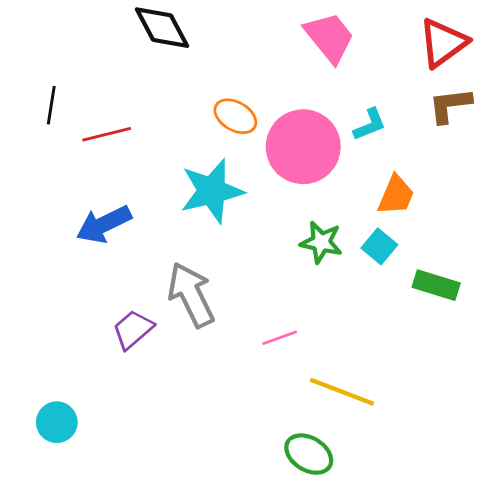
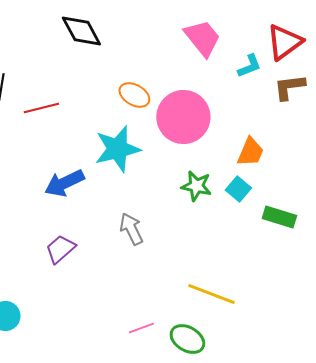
cyan L-shape: (370, 125) -> (249, 66), moved
blue arrow: (104, 224) -> (64, 183), moved
gray arrow: (191, 295) -> (131, 229), moved, size x0.7
pink line: (280, 338) -> (141, 328), moved

